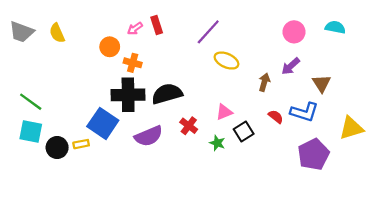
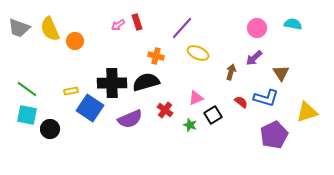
yellow semicircle: (57, 33) -> (50, 29), size x1.4
orange circle: (110, 47) -> (75, 41), moved
orange cross: (133, 63) -> (156, 56), moved
yellow rectangle: (81, 144) -> (71, 91), moved

